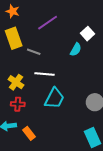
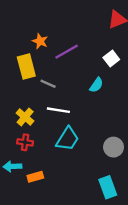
orange star: (13, 11) -> (40, 41), moved
white square: (88, 34) -> (111, 59), moved
orange rectangle: (29, 133) -> (35, 177), turned -72

